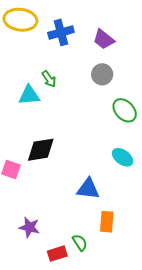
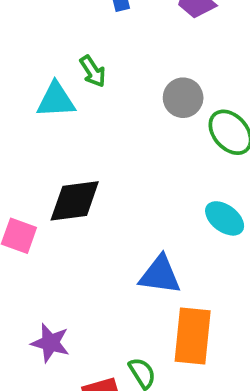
gray circle: (102, 74) -> (183, 98), moved
orange rectangle: (107, 222) -> (193, 336), size x1.4

